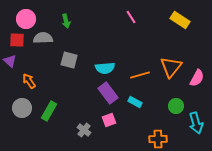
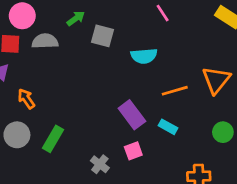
green arrow: (66, 21) -> (76, 18), turned -112
gray square: (69, 60) -> (103, 36), moved
cyan semicircle: (105, 68) -> (144, 56), moved

